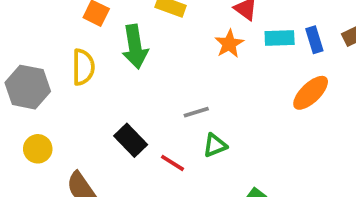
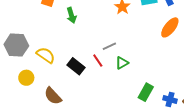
green arrow: (135, 47) -> (71, 15), size x0.7
yellow semicircle: (83, 67) -> (46, 55), moved, turned -48
red line: (172, 163) -> (98, 61), moved, turned 32

